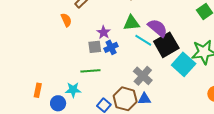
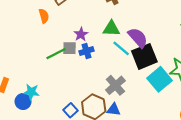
green line: (90, 71) -> (56, 54), moved, turned -30
cyan star: (73, 90) -> (31, 92), moved

